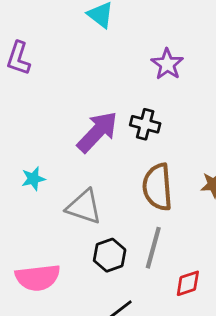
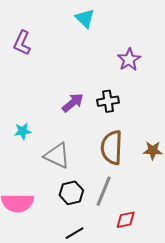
black cross: (145, 124) -> (108, 101), turned -30
purple arrow: (97, 132) -> (73, 103), size x0.7

